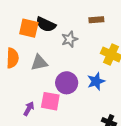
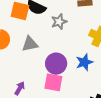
pink square: (50, 101) -> (53, 82), moved

